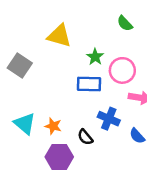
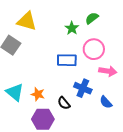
green semicircle: (125, 23) -> (92, 18), moved, turned 96
yellow triangle: (59, 36) -> (27, 21), moved
green star: (95, 57) -> (72, 28), moved

